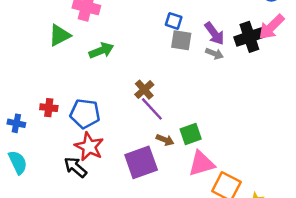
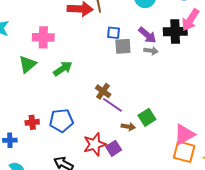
black cross: (249, 37) -> (175, 32), turned 30
red star: (89, 147) -> (95, 144), moved, turned -30
purple square: (141, 162) -> (114, 148), size x0.6
pink triangle: (201, 164) -> (184, 134), moved

